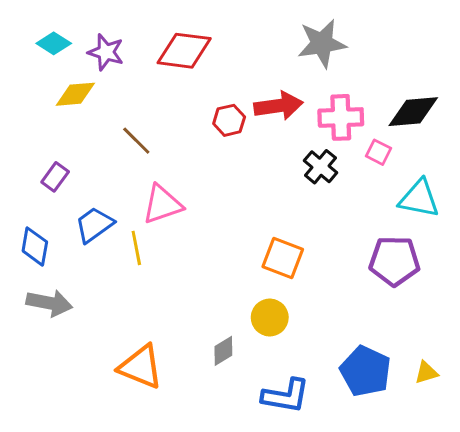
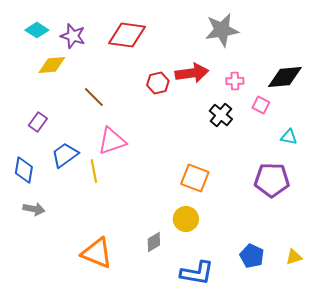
pink cross: (341, 117) -> (235, 81), size x0.6
cyan triangle: (419, 199) -> (289, 137), size x0.6
gray arrow: (49, 303) -> (34, 209), size x0.7
blue pentagon: (365, 371) -> (252, 256), size x0.7

